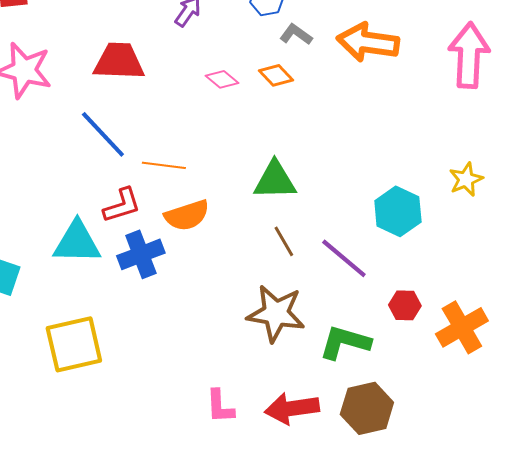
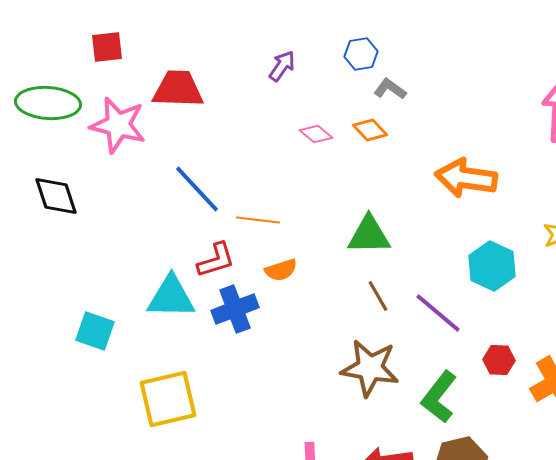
orange arrow: (368, 42) -> (466, 178), moved
red trapezoid: (119, 61) -> (178, 89), moved
orange semicircle: (187, 215) -> (281, 270), size x0.7
green L-shape: (345, 342) -> (439, 397), turned -68

